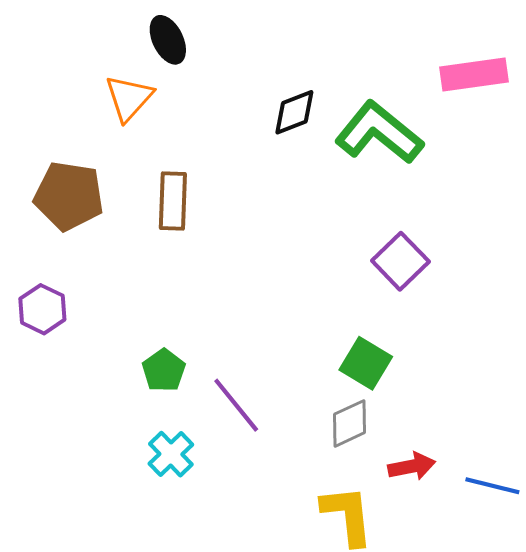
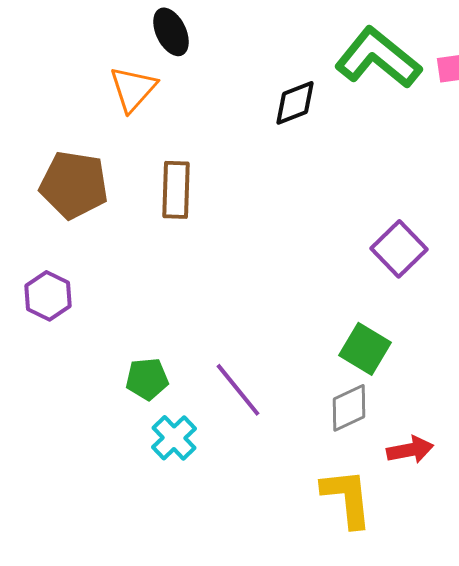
green L-shape: (379, 133) -> (378, 58), moved
green pentagon: (164, 370) -> (147, 379), moved, turned 30

